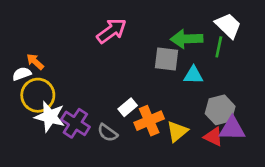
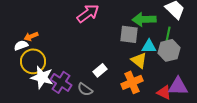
green line: (219, 47) -> (168, 34), moved
orange arrow: (35, 62) -> (31, 36), turned -64
gray hexagon: (220, 110) -> (169, 50), moved
orange cross: (149, 121) -> (132, 82), moved
yellow triangle: (177, 131) -> (139, 60), moved, turned -42

